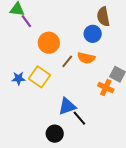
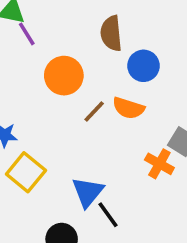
brown semicircle: (103, 17) -> (111, 33), moved
yellow square: (40, 77) -> (26, 172), moved
blue triangle: (67, 106) -> (88, 192), turned -36

